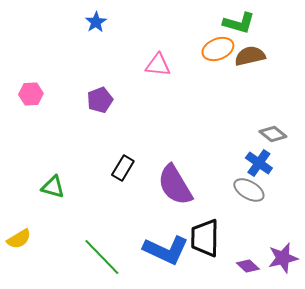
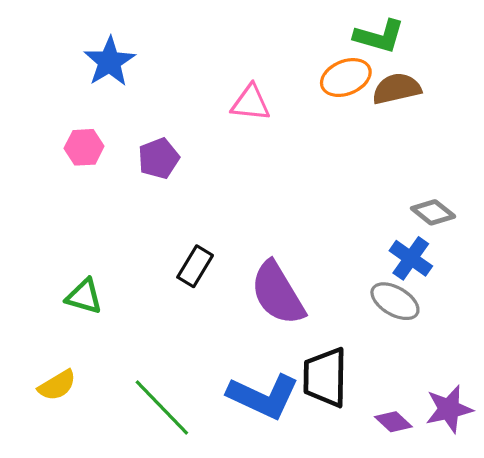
blue star: (96, 22) -> (109, 62), moved, size x1.5
pink hexagon: (31, 94) -> (84, 147), moved
yellow semicircle: (19, 239) -> (57, 385), moved

